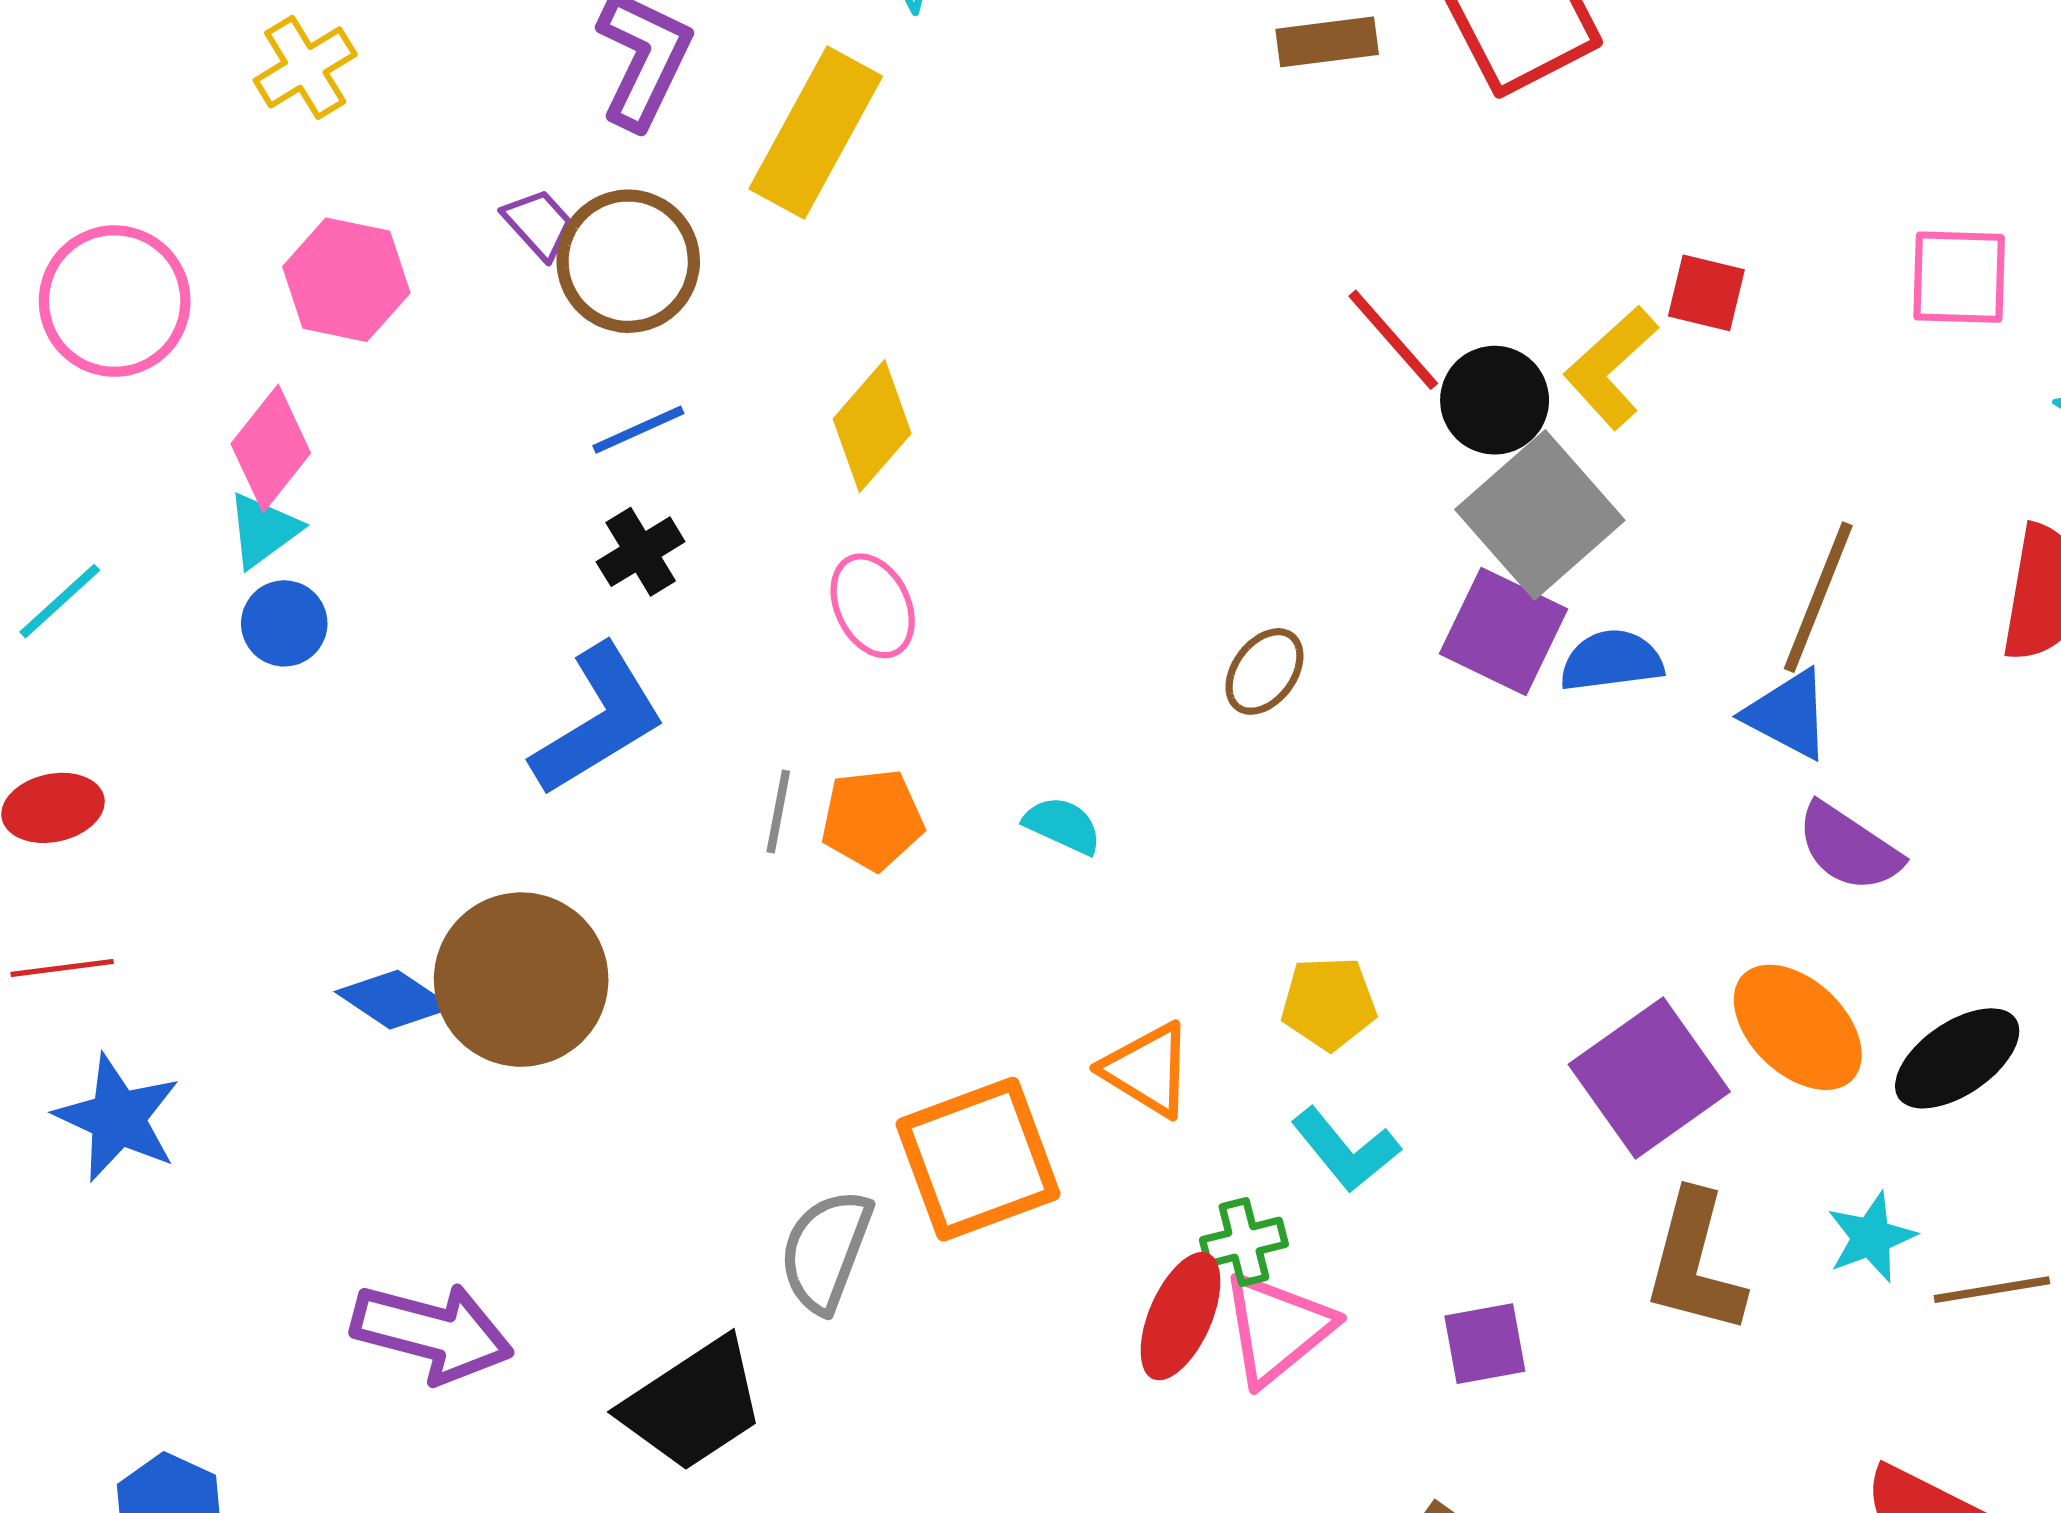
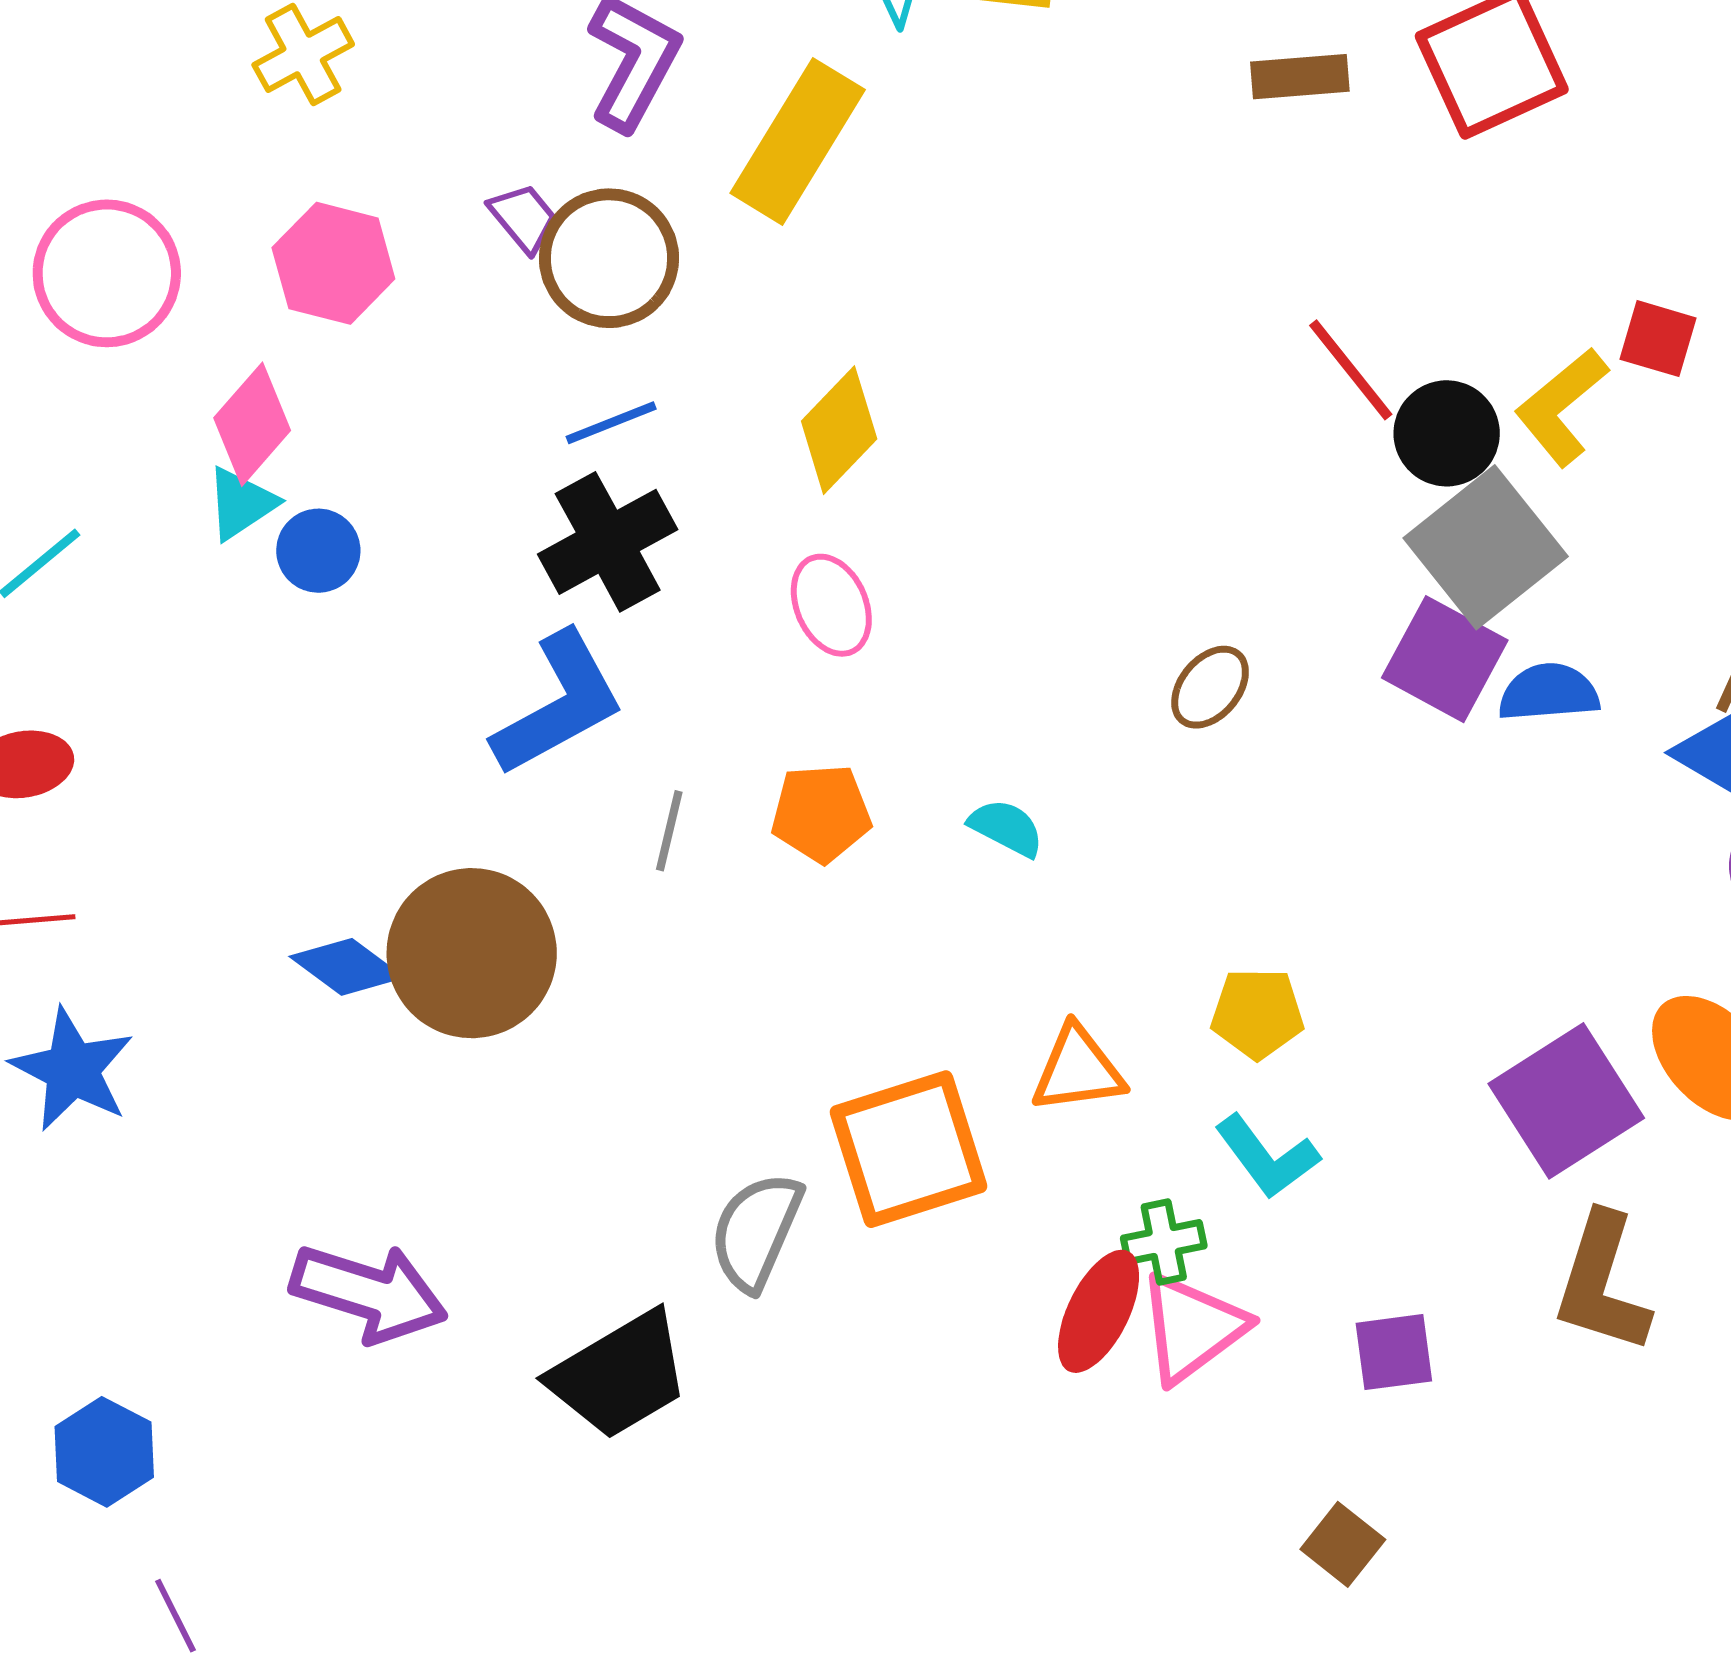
black cross: (641, 552) -> (608, 542), size x1.6
blue circle: (284, 623) -> (318, 551), moved
gray line: (778, 812) -> (669, 831), moved
orange triangle: (1148, 1070) -> (1078, 1070), turned -42

